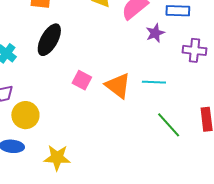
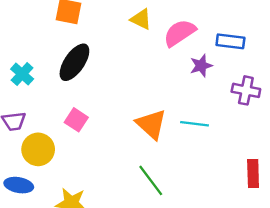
pink square: (82, 80) -> (76, 120), moved
green line: (169, 125) -> (151, 180), moved

